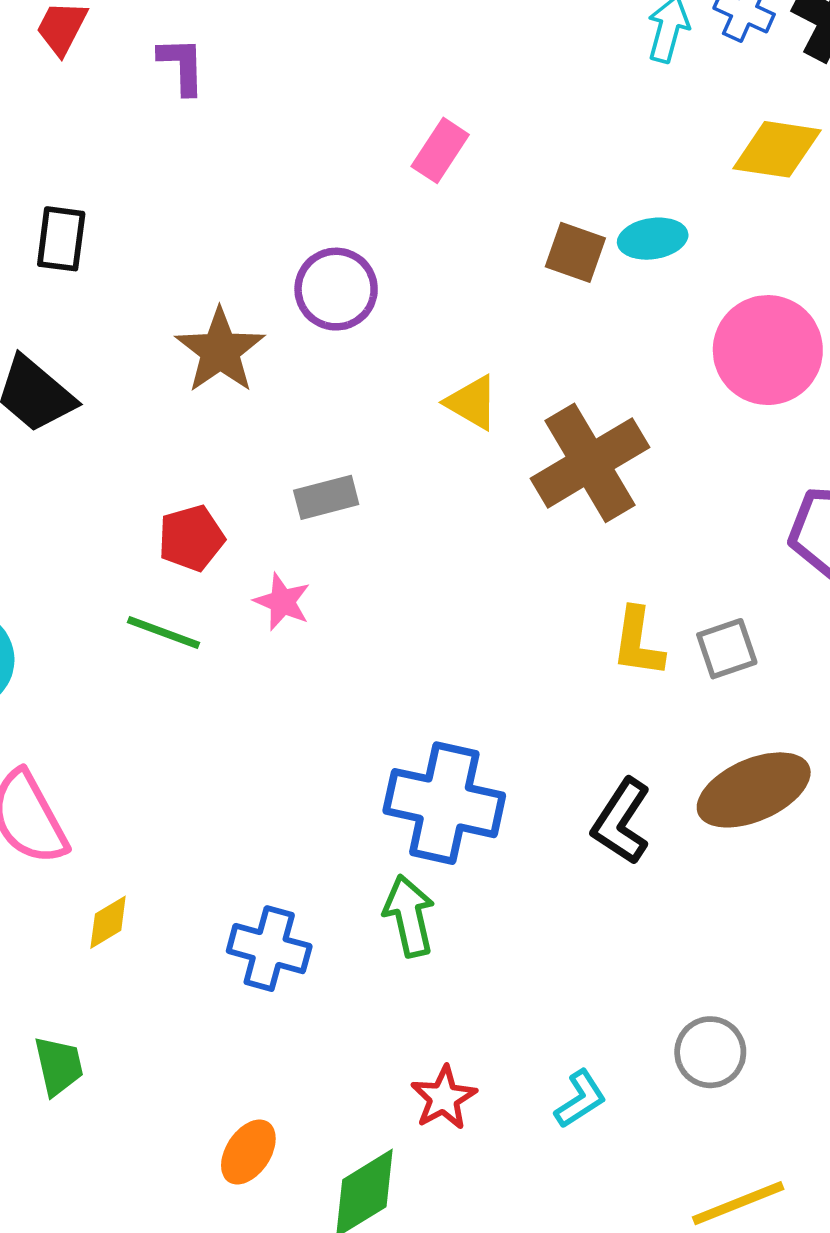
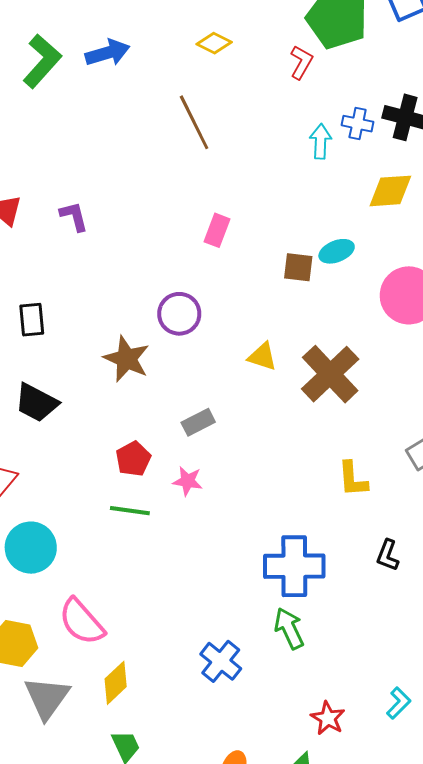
yellow L-shape: (638, 642) -> (353, 479), moved
black L-shape: (621, 821) -> (388, 555), size x0.7
yellow diamond: (108, 922) -> (116, 683), moved, size x1.4
blue cross: (269, 949) -> (221, 661), turned 36

